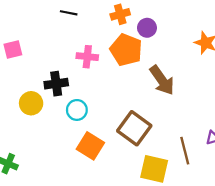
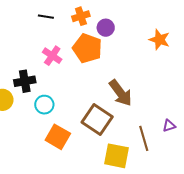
black line: (69, 13) -> (46, 17), moved
pink cross: (87, 57) -> (52, 56), turned 30
brown arrow: (162, 80) -> (121, 93), moved

